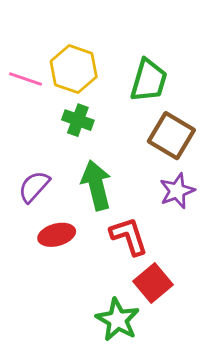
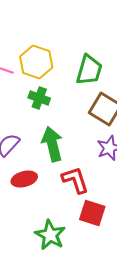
red square: (153, 283) -> (92, 213), turned -32
green star: (118, 320) -> (50, 235), moved

